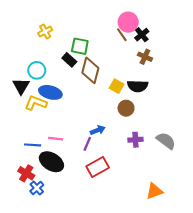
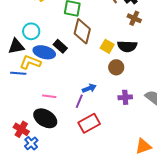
black rectangle: (69, 60) -> (60, 46), moved
black triangle: (21, 86) -> (16, 46), turned 48
blue line: (33, 145) -> (18, 73), moved

